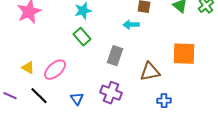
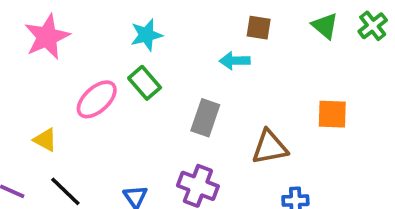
orange square: (184, 54) -> (332, 114), size x0.7
pink ellipse: (55, 70) -> (97, 99), moved

